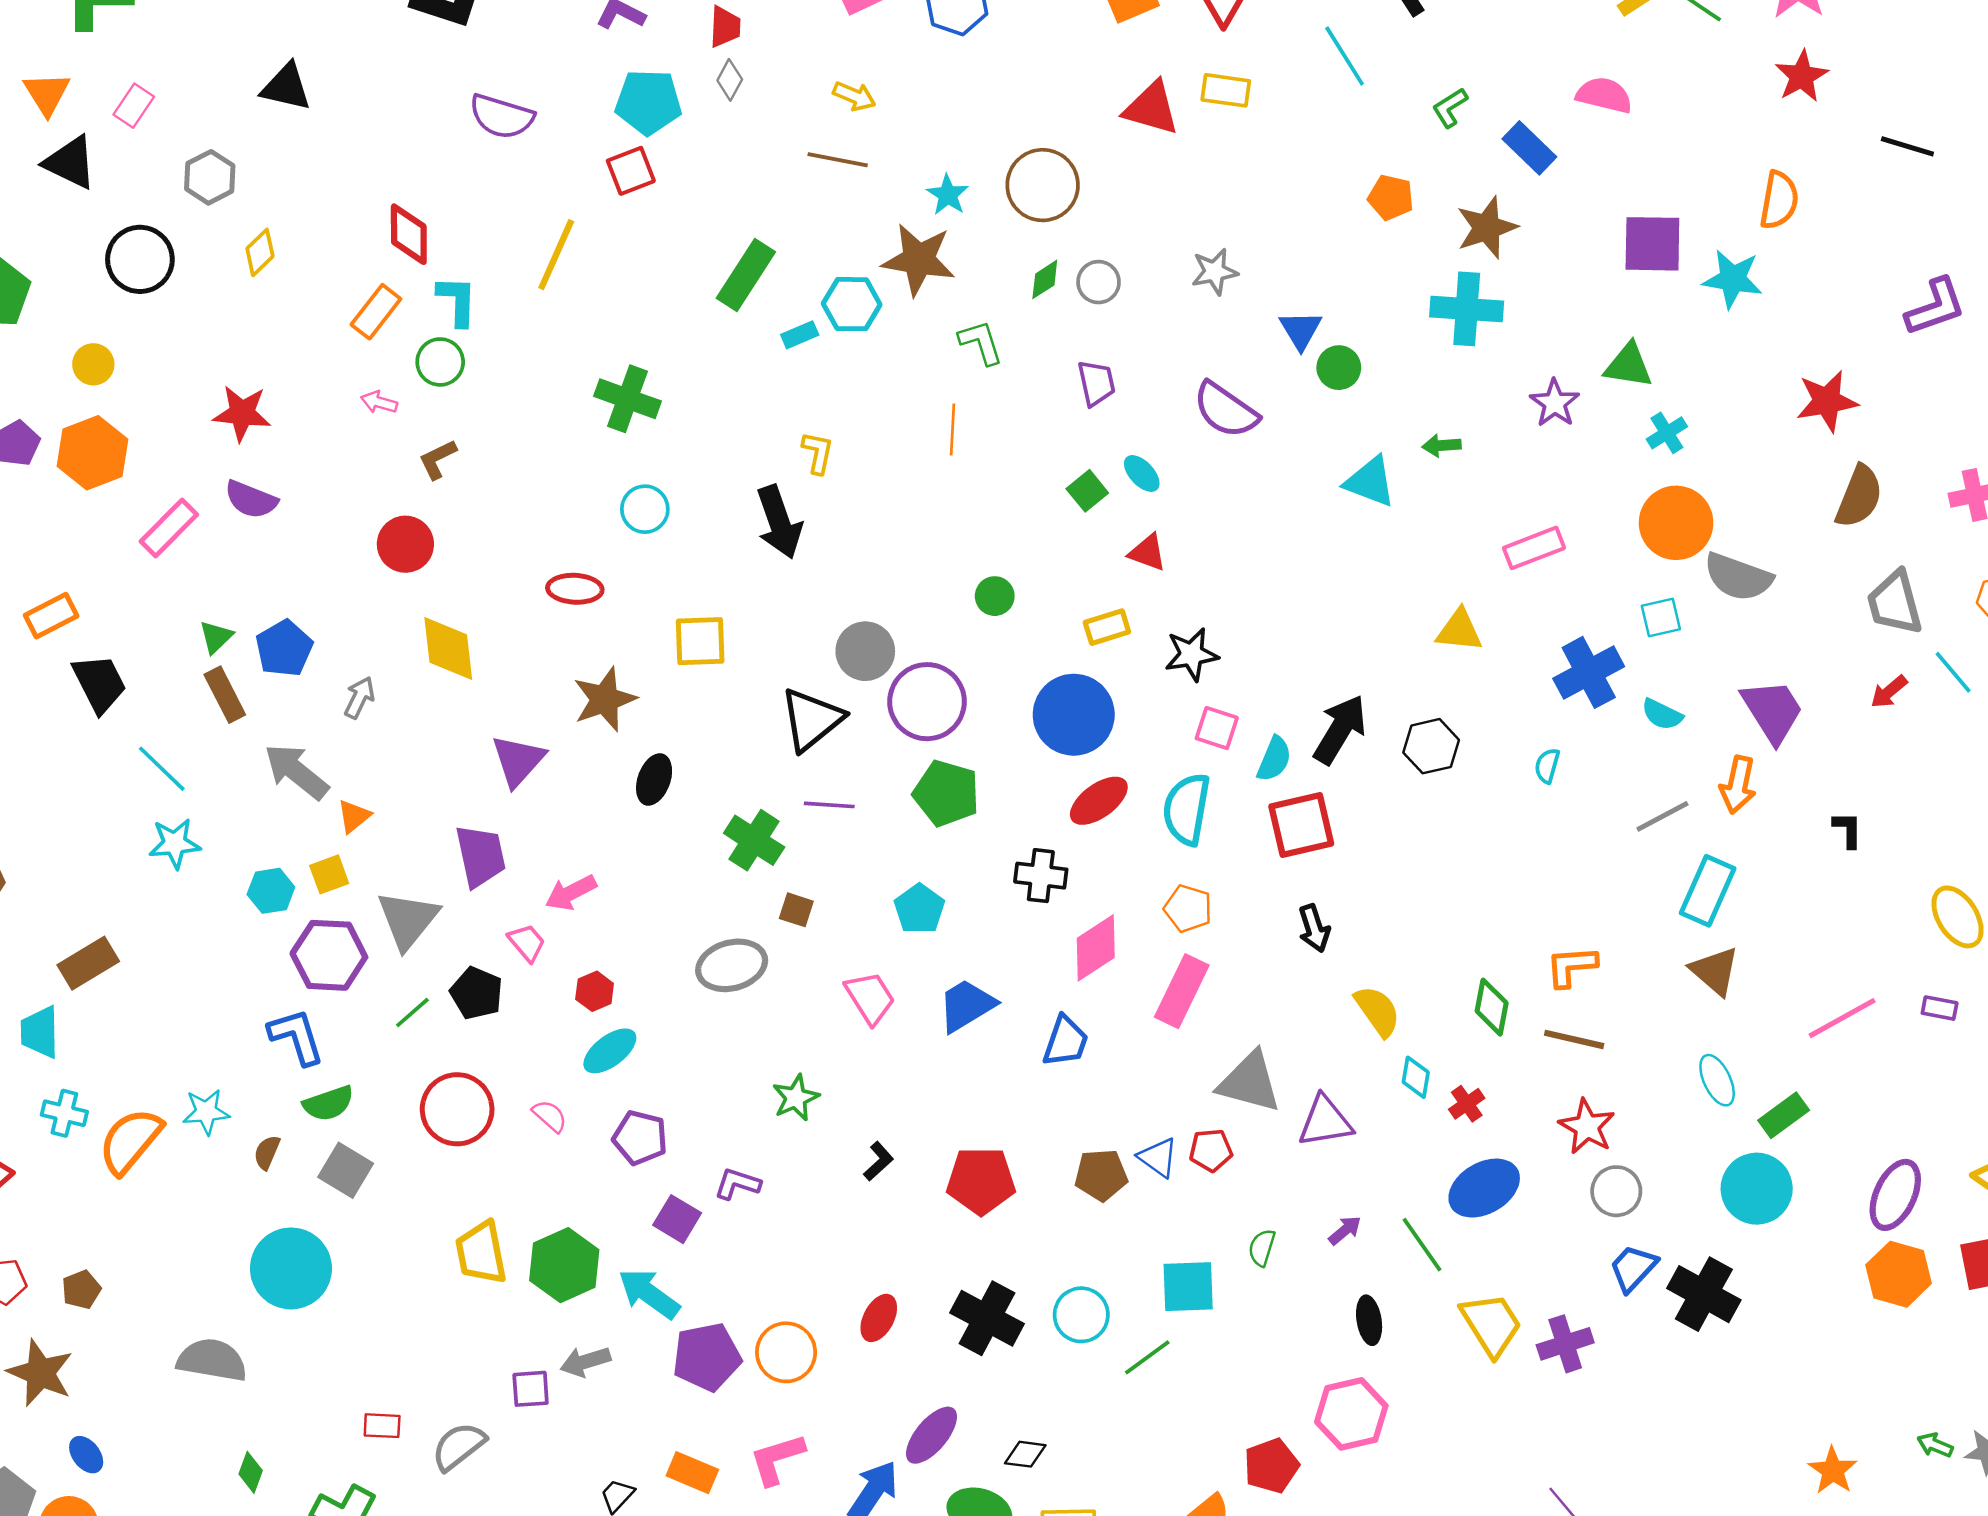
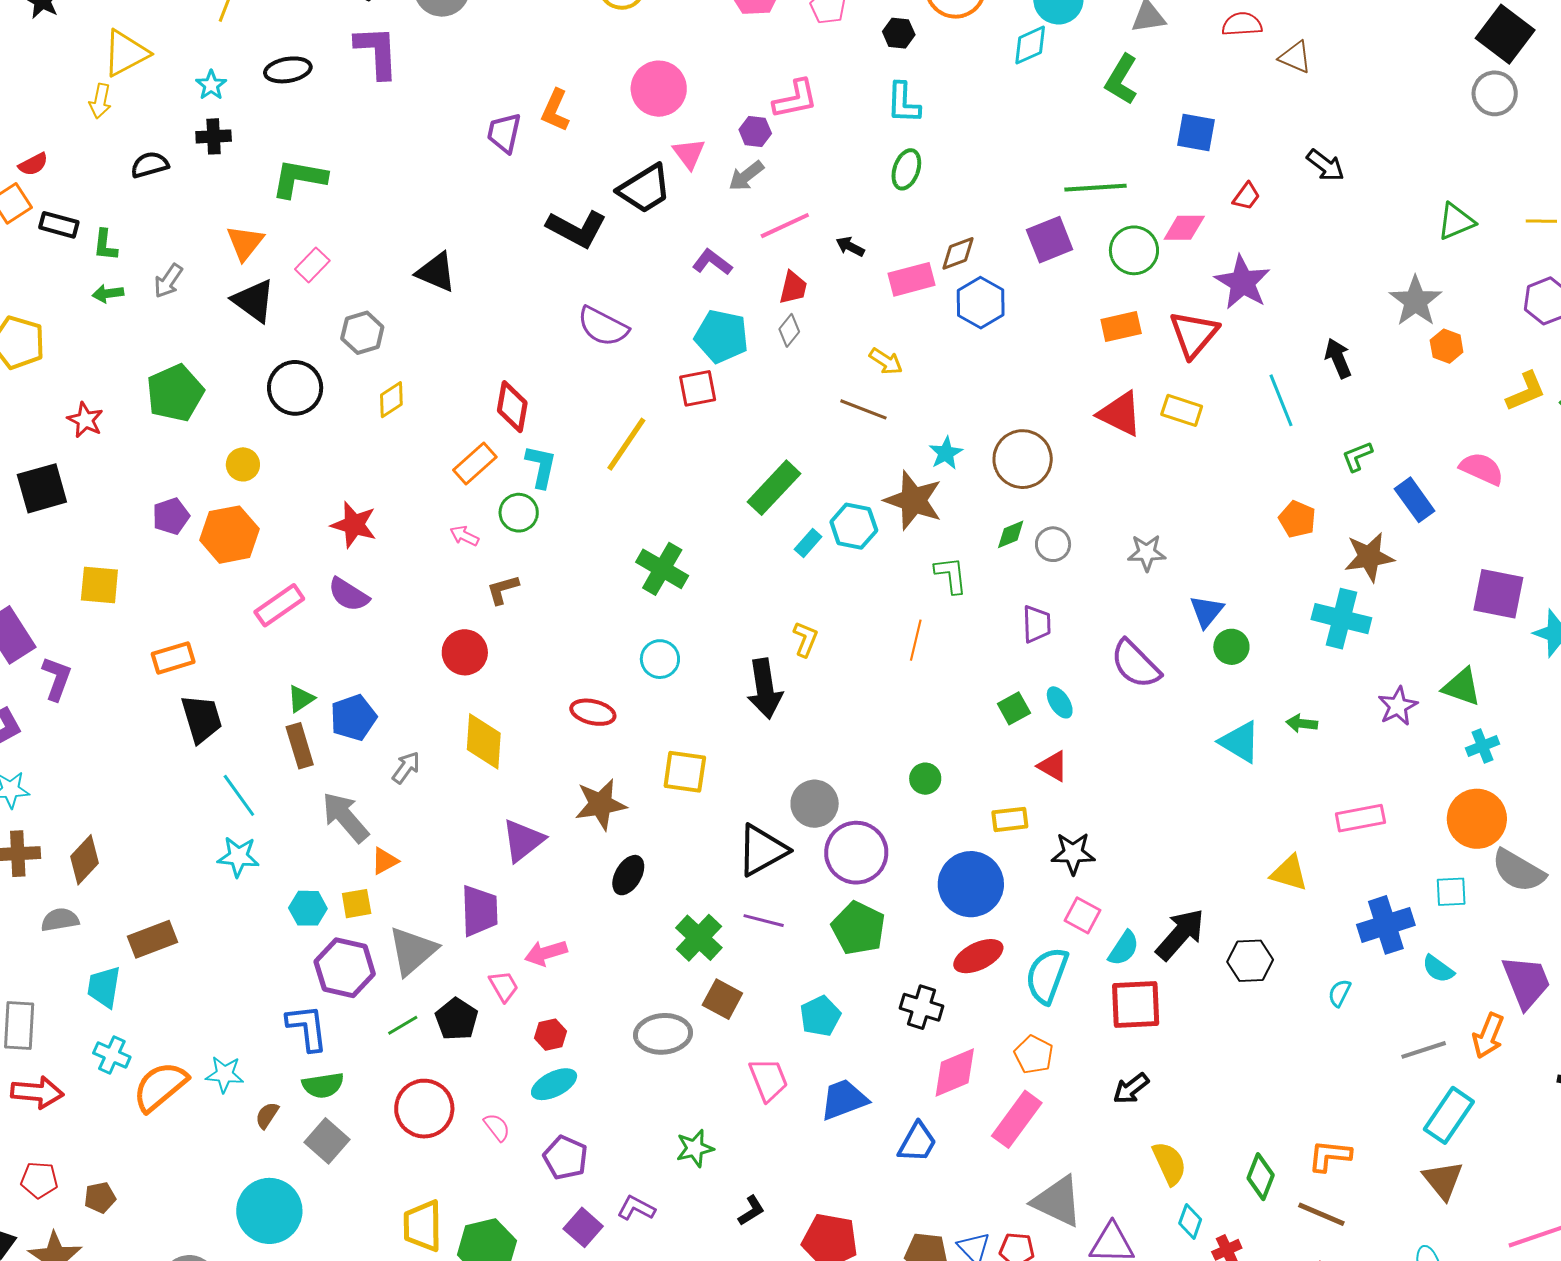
cyan rectangle: (800, 335) -> (808, 543), turned -36
brown square: (796, 910) -> (722, 999), size x1.4
black arrow: (1314, 928) -> (1131, 1089), turned 60

